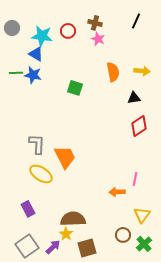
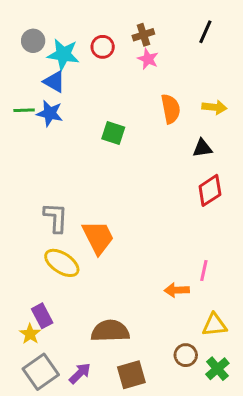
brown cross: (95, 23) -> (143, 35), turned -32
gray circle: (12, 28) -> (33, 41), moved
yellow triangle: (142, 215) -> (214, 325), turned 48
yellow star: (66, 234) -> (30, 334), moved

